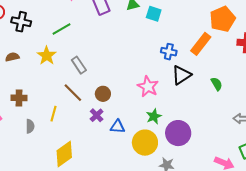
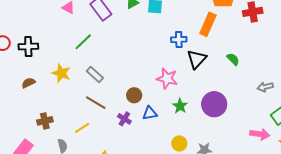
green line: (62, 29) -> (83, 42), moved
brown circle: (103, 94) -> (134, 95), moved
yellow line: (54, 114) -> (82, 128), turned 56
blue triangle: (118, 127) -> (150, 113), moved
purple circle: (178, 133) -> (214, 104), moved
yellow circle: (145, 143) -> (179, 143), moved, size x0.6

